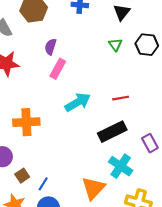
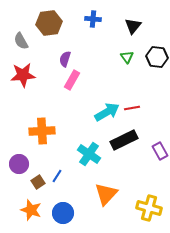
cyan arrow: (78, 102) -> (107, 112), moved
cyan cross: (121, 166) -> (89, 154), moved
blue line: (43, 184) -> (57, 176), moved

